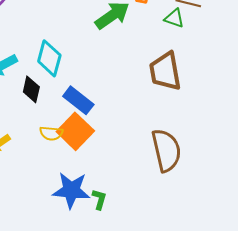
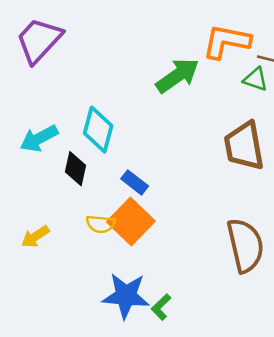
blue rectangle: (78, 100) -> (135, 182), size x0.7
green L-shape: (99, 199) -> (161, 307), turned -150

